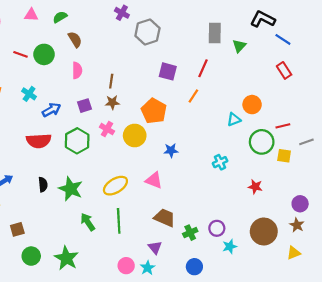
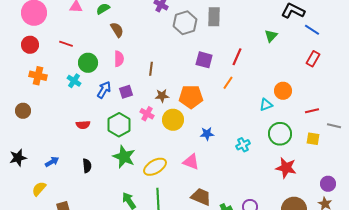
gray rectangle: (215, 33) -> (214, 17), moved
green circle: (44, 54) -> (88, 63), moved
red rectangle: (284, 70) -> (313, 59), turned 63
brown star: (112, 102) -> (162, 96), moved
blue arrow: (51, 110) -> (104, 90), moved, turned -30
orange pentagon: (154, 111) -> (191, 97), turned -30
red semicircle: (39, 141) -> (83, 125), size x0.6
green circle: (262, 142) -> (280, 134), moved
gray line: (306, 142) -> (334, 126), turned 32
cyan cross: (220, 162) -> (243, 145), moved
red star: (255, 187) -> (286, 168), size x1.5
green star: (71, 189) -> (124, 157), moved

